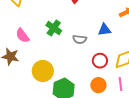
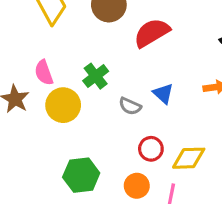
blue triangle: (104, 30) -> (163, 94), moved, turned 32
yellow circle: (43, 71) -> (63, 105), moved

